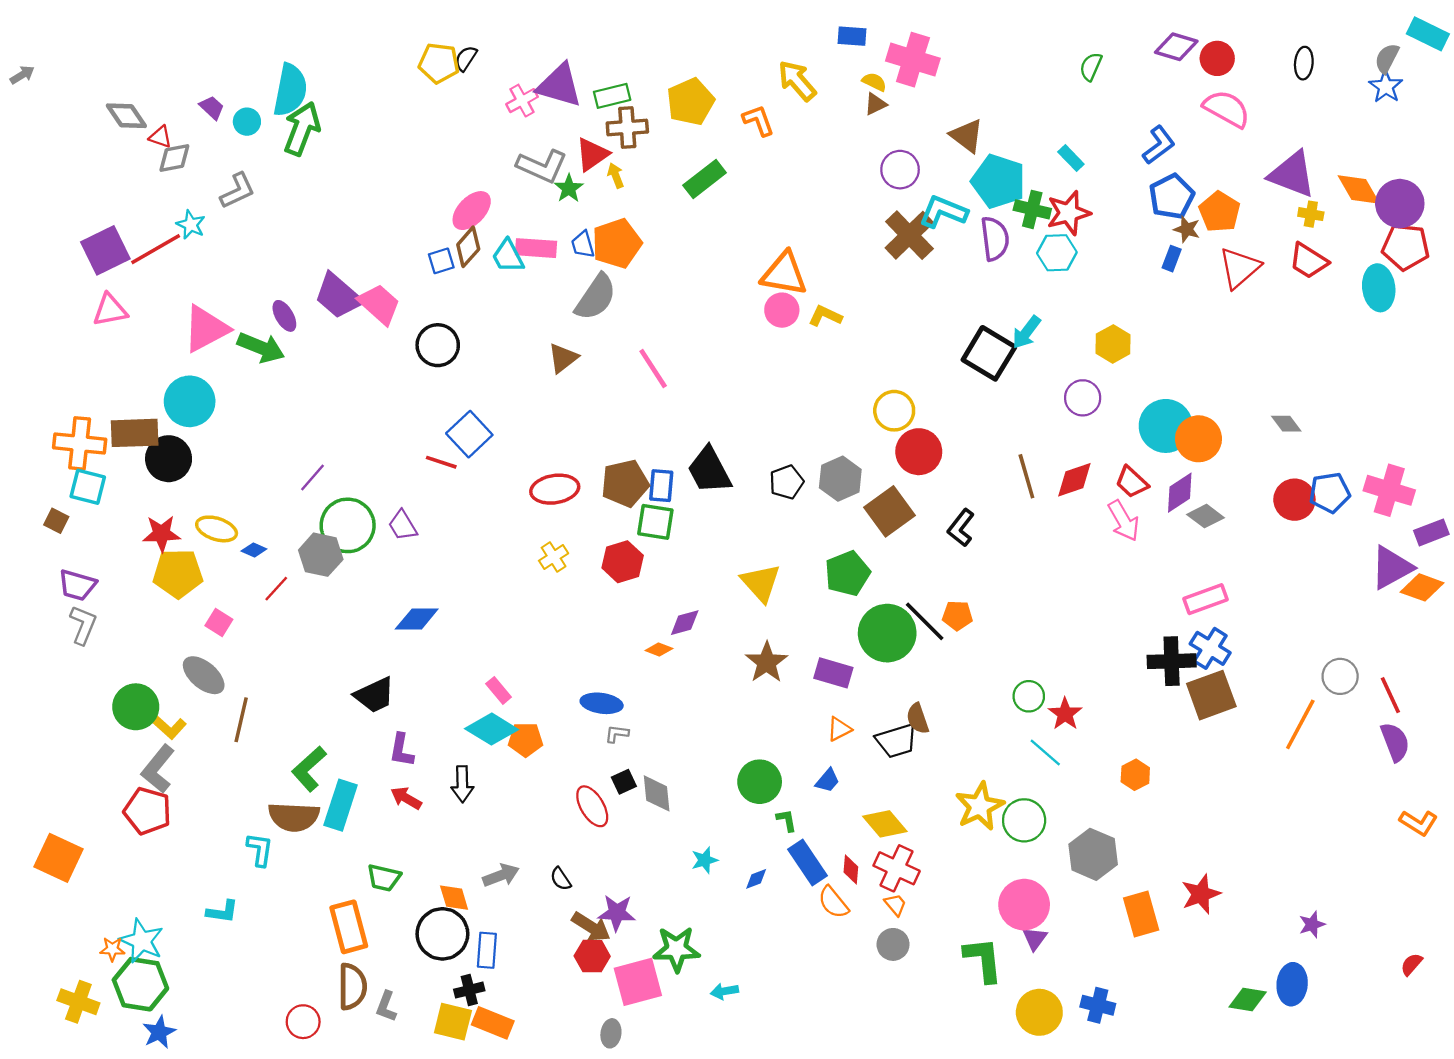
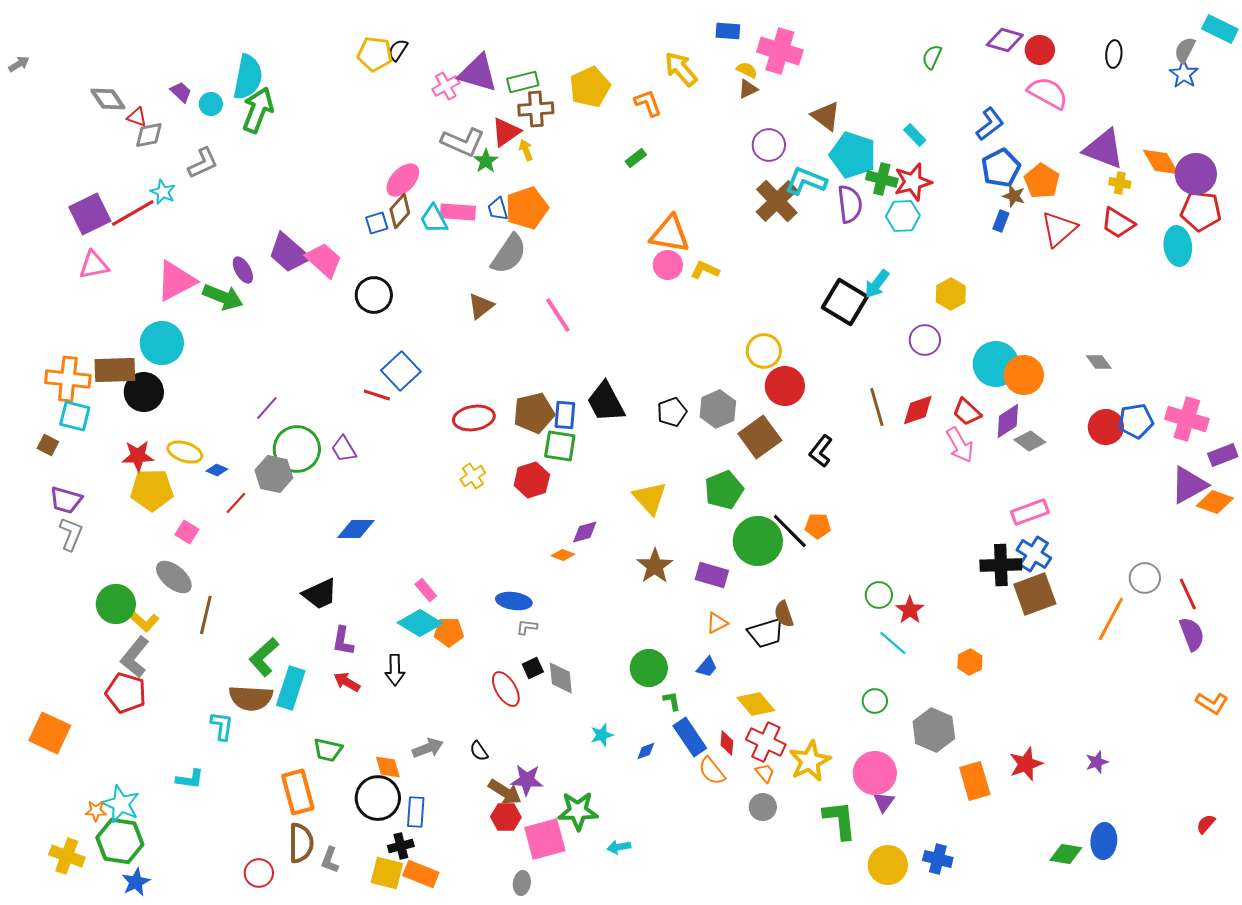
green rectangle: (705, 179) -> (636, 158), moved, size x0.6
yellow star: (980, 806) -> (810, 761), moved
green circle: (1024, 820) -> (875, 701), size x0.7
purple star: (1312, 925) -> (1097, 762), moved

